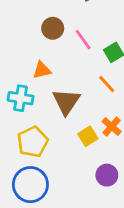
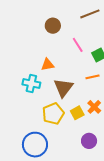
brown circle: (53, 28) -> (53, 26), moved
orange line: (107, 84) -> (92, 77), turned -64
yellow pentagon: (33, 142) -> (53, 114), moved

